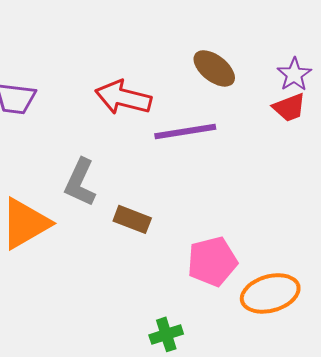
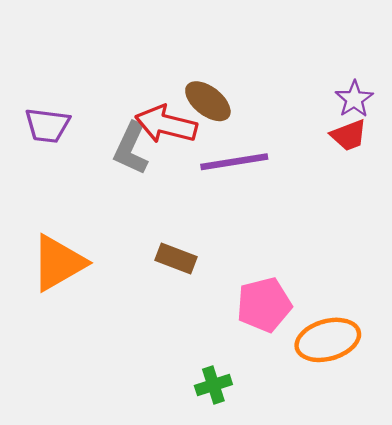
brown ellipse: (214, 68) -> (208, 101), moved
gray L-shape: (80, 182) -> (131, 149), moved

